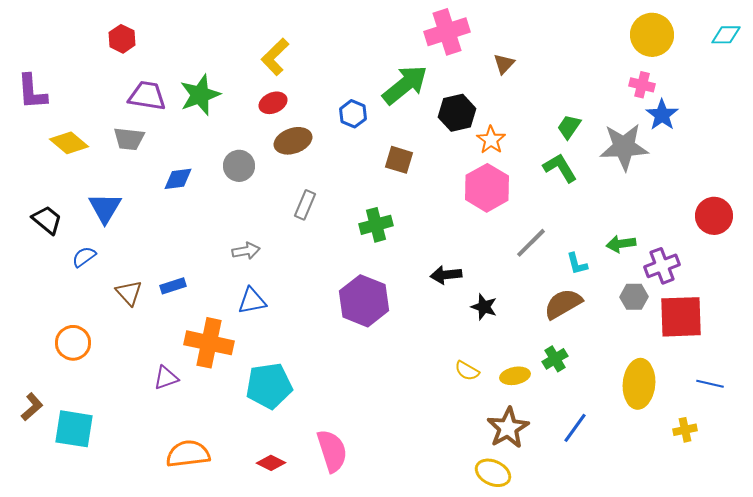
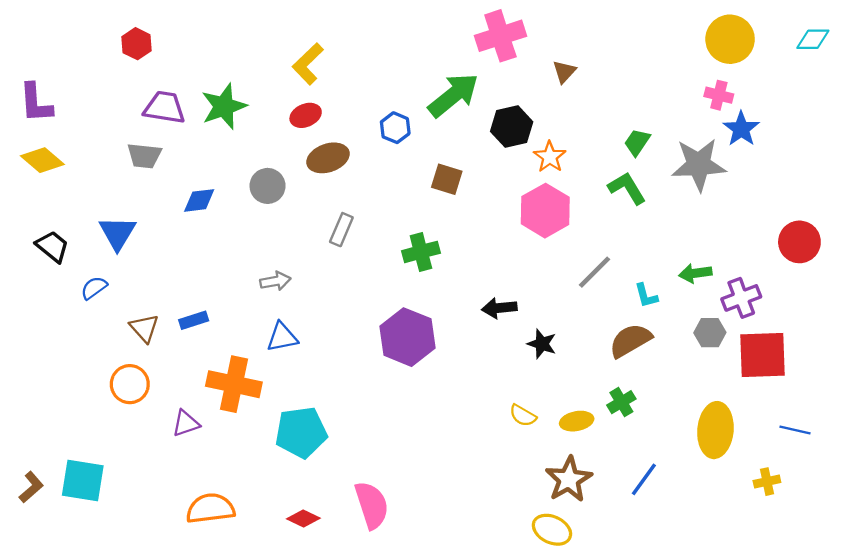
yellow diamond: (69, 143) -> (42, 160), moved
orange circle: (73, 343) -> (130, 384), moved
brown L-shape: (32, 407) -> (31, 487), moved

